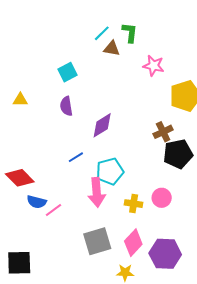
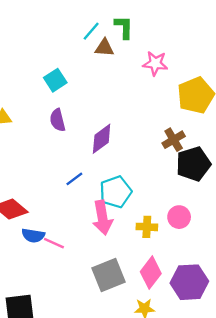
pink line: (54, 210) -> (54, 243), turned 66

